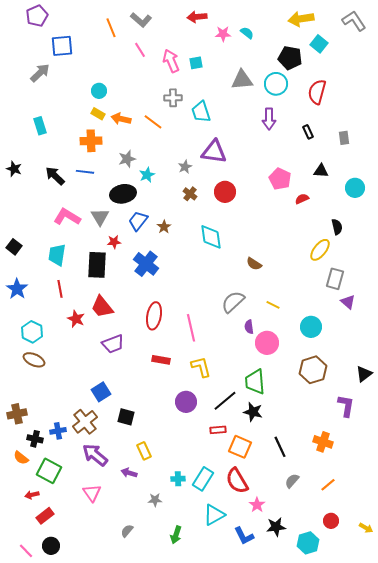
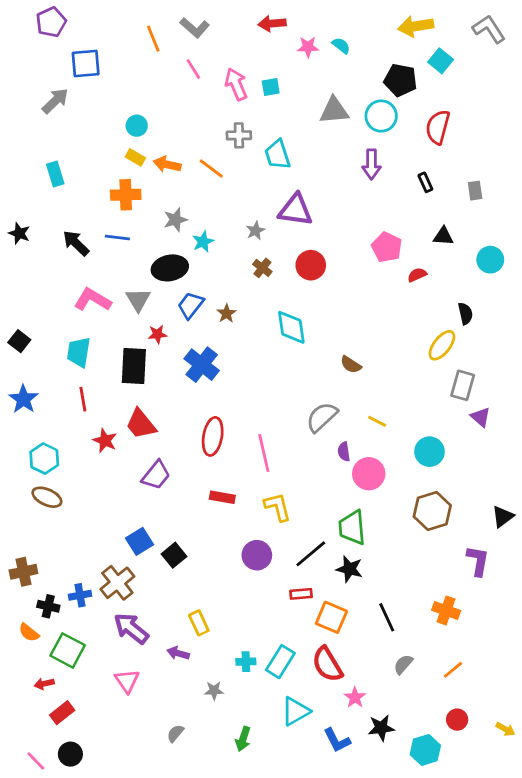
purple trapezoid: (113, 344) -> (156, 475), turned -30
black square: (126, 417) -> (174, 555), moved, turned 36

